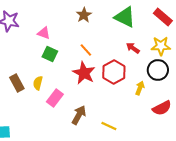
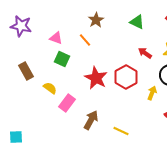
green triangle: (125, 17) -> (137, 22), size x0.7
orange line: (86, 50) -> (85, 40), moved
brown rectangle: (17, 83) -> (26, 71), moved
yellow semicircle: (38, 83) -> (50, 88), turned 112

